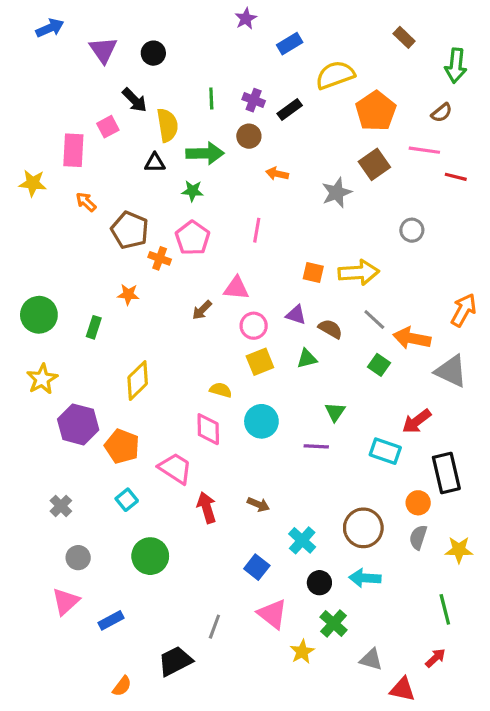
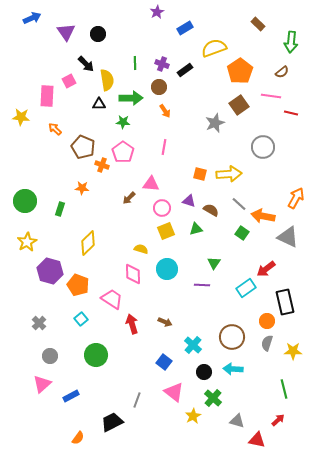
orange arrow: (277, 174) -> (165, 111), moved, turned -136
gray circle: (412, 230) -> (263, 147), size x1.5
cyan rectangle: (385, 451) -> (246, 288), turned -54

